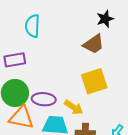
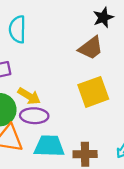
yellow arrow: (74, 107) -> (29, 96), moved

